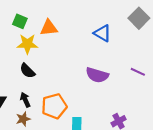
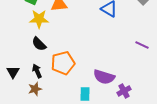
purple semicircle: (97, 75) -> (104, 77), moved
orange pentagon: (54, 106) -> (63, 63), moved

